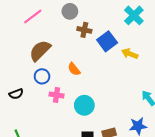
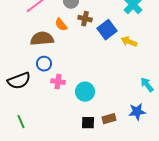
brown semicircle: (40, 51) -> (42, 39), turned 40
orange semicircle: (74, 69) -> (61, 25), moved
black semicircle: (16, 94) -> (19, 81), size x1.6

